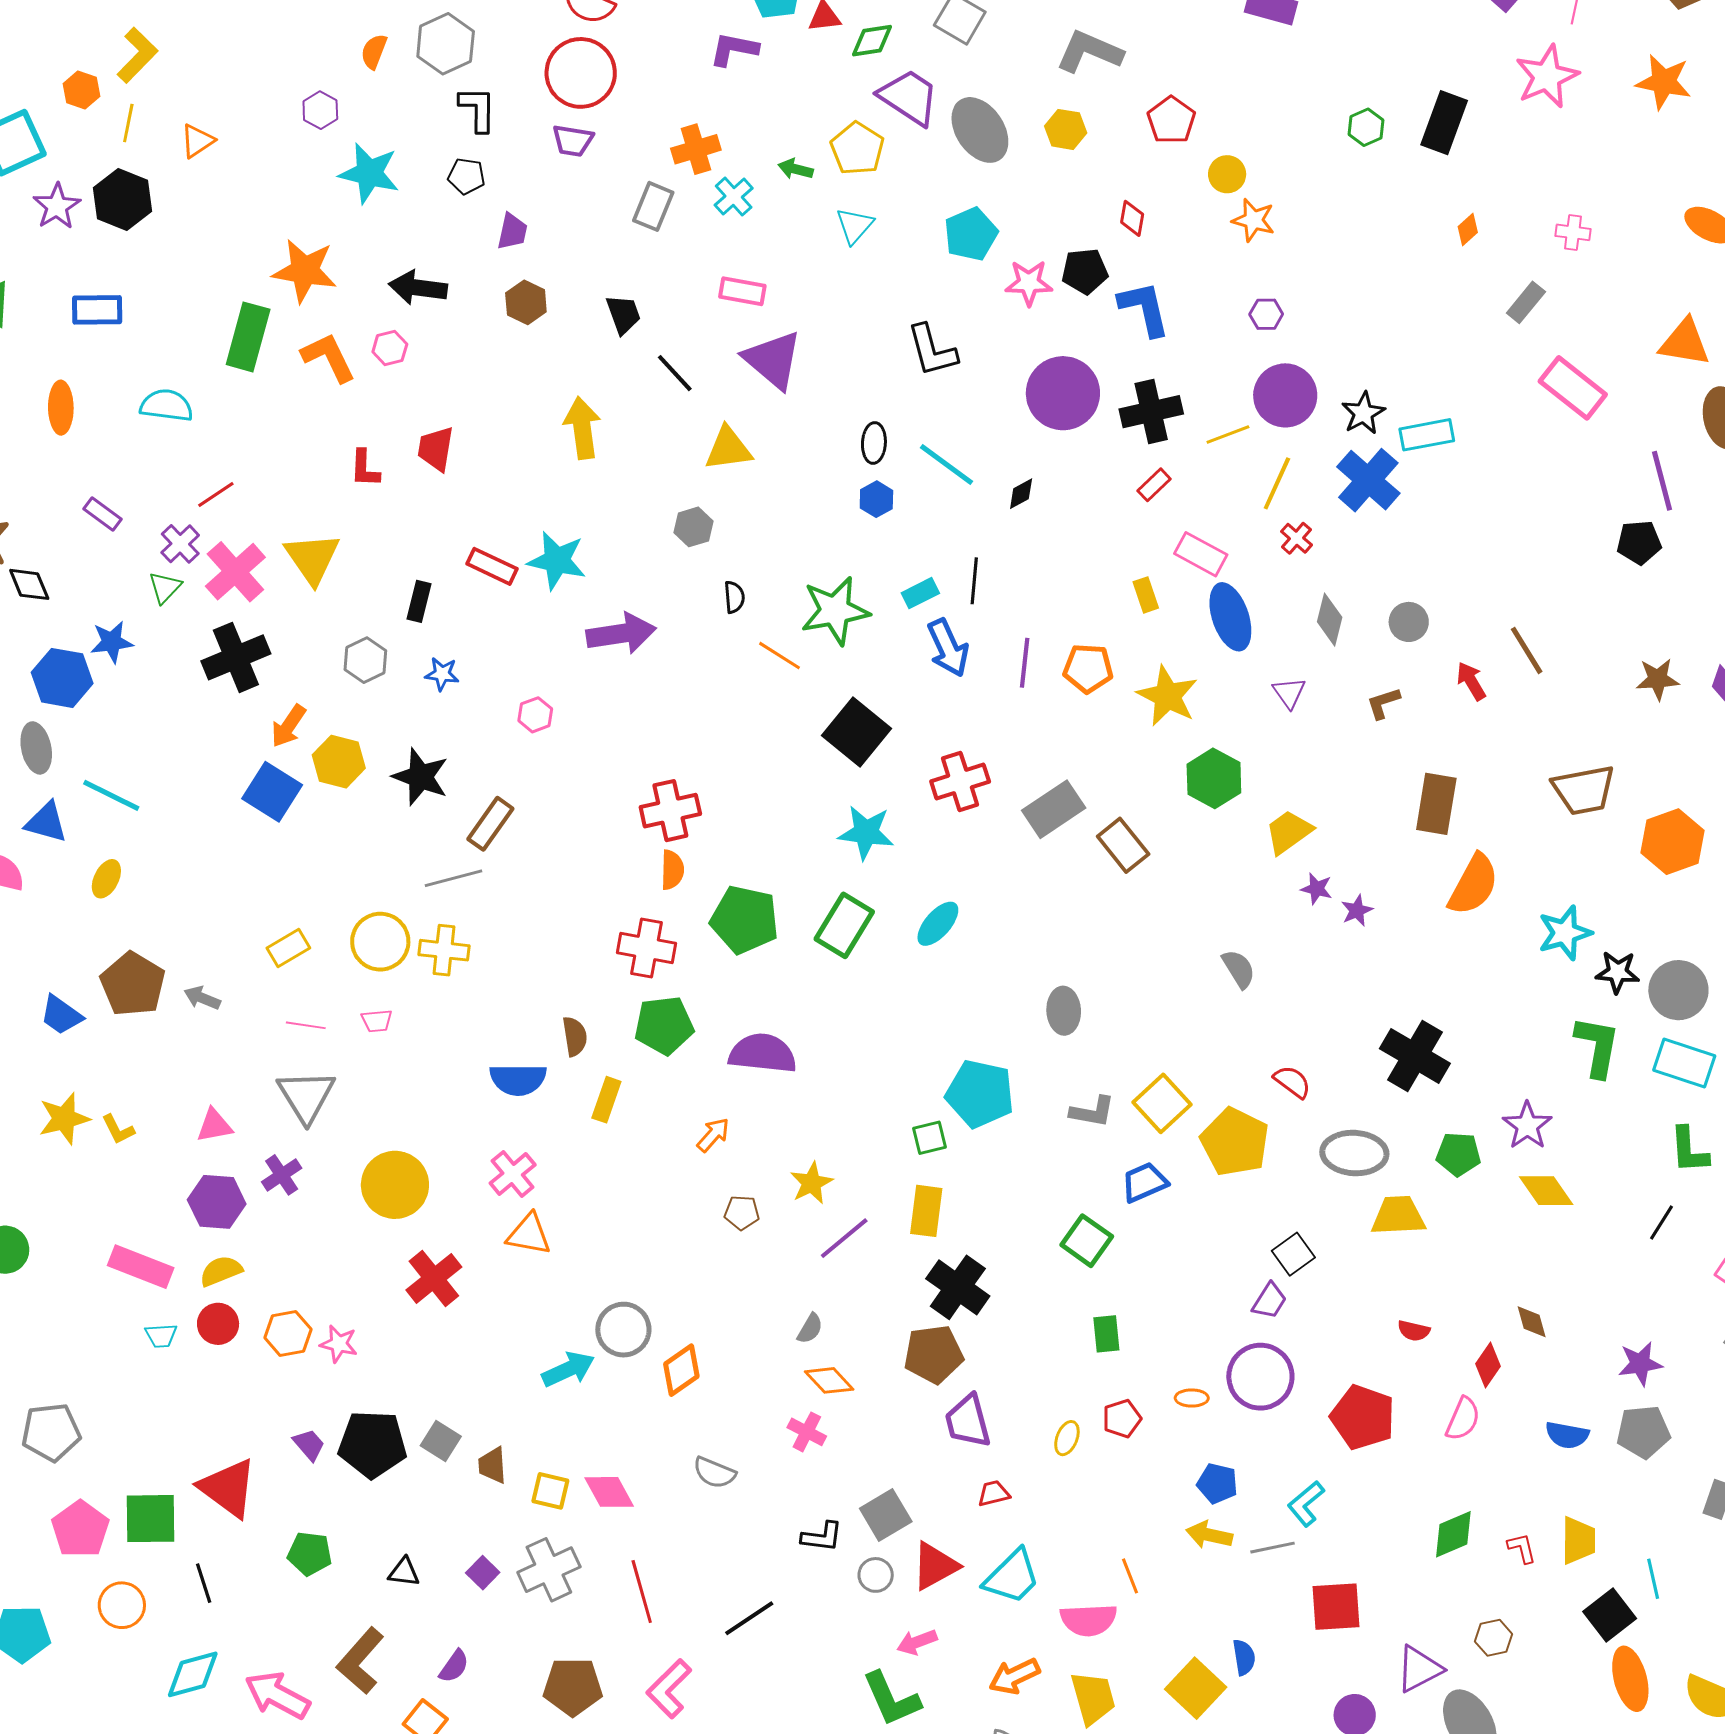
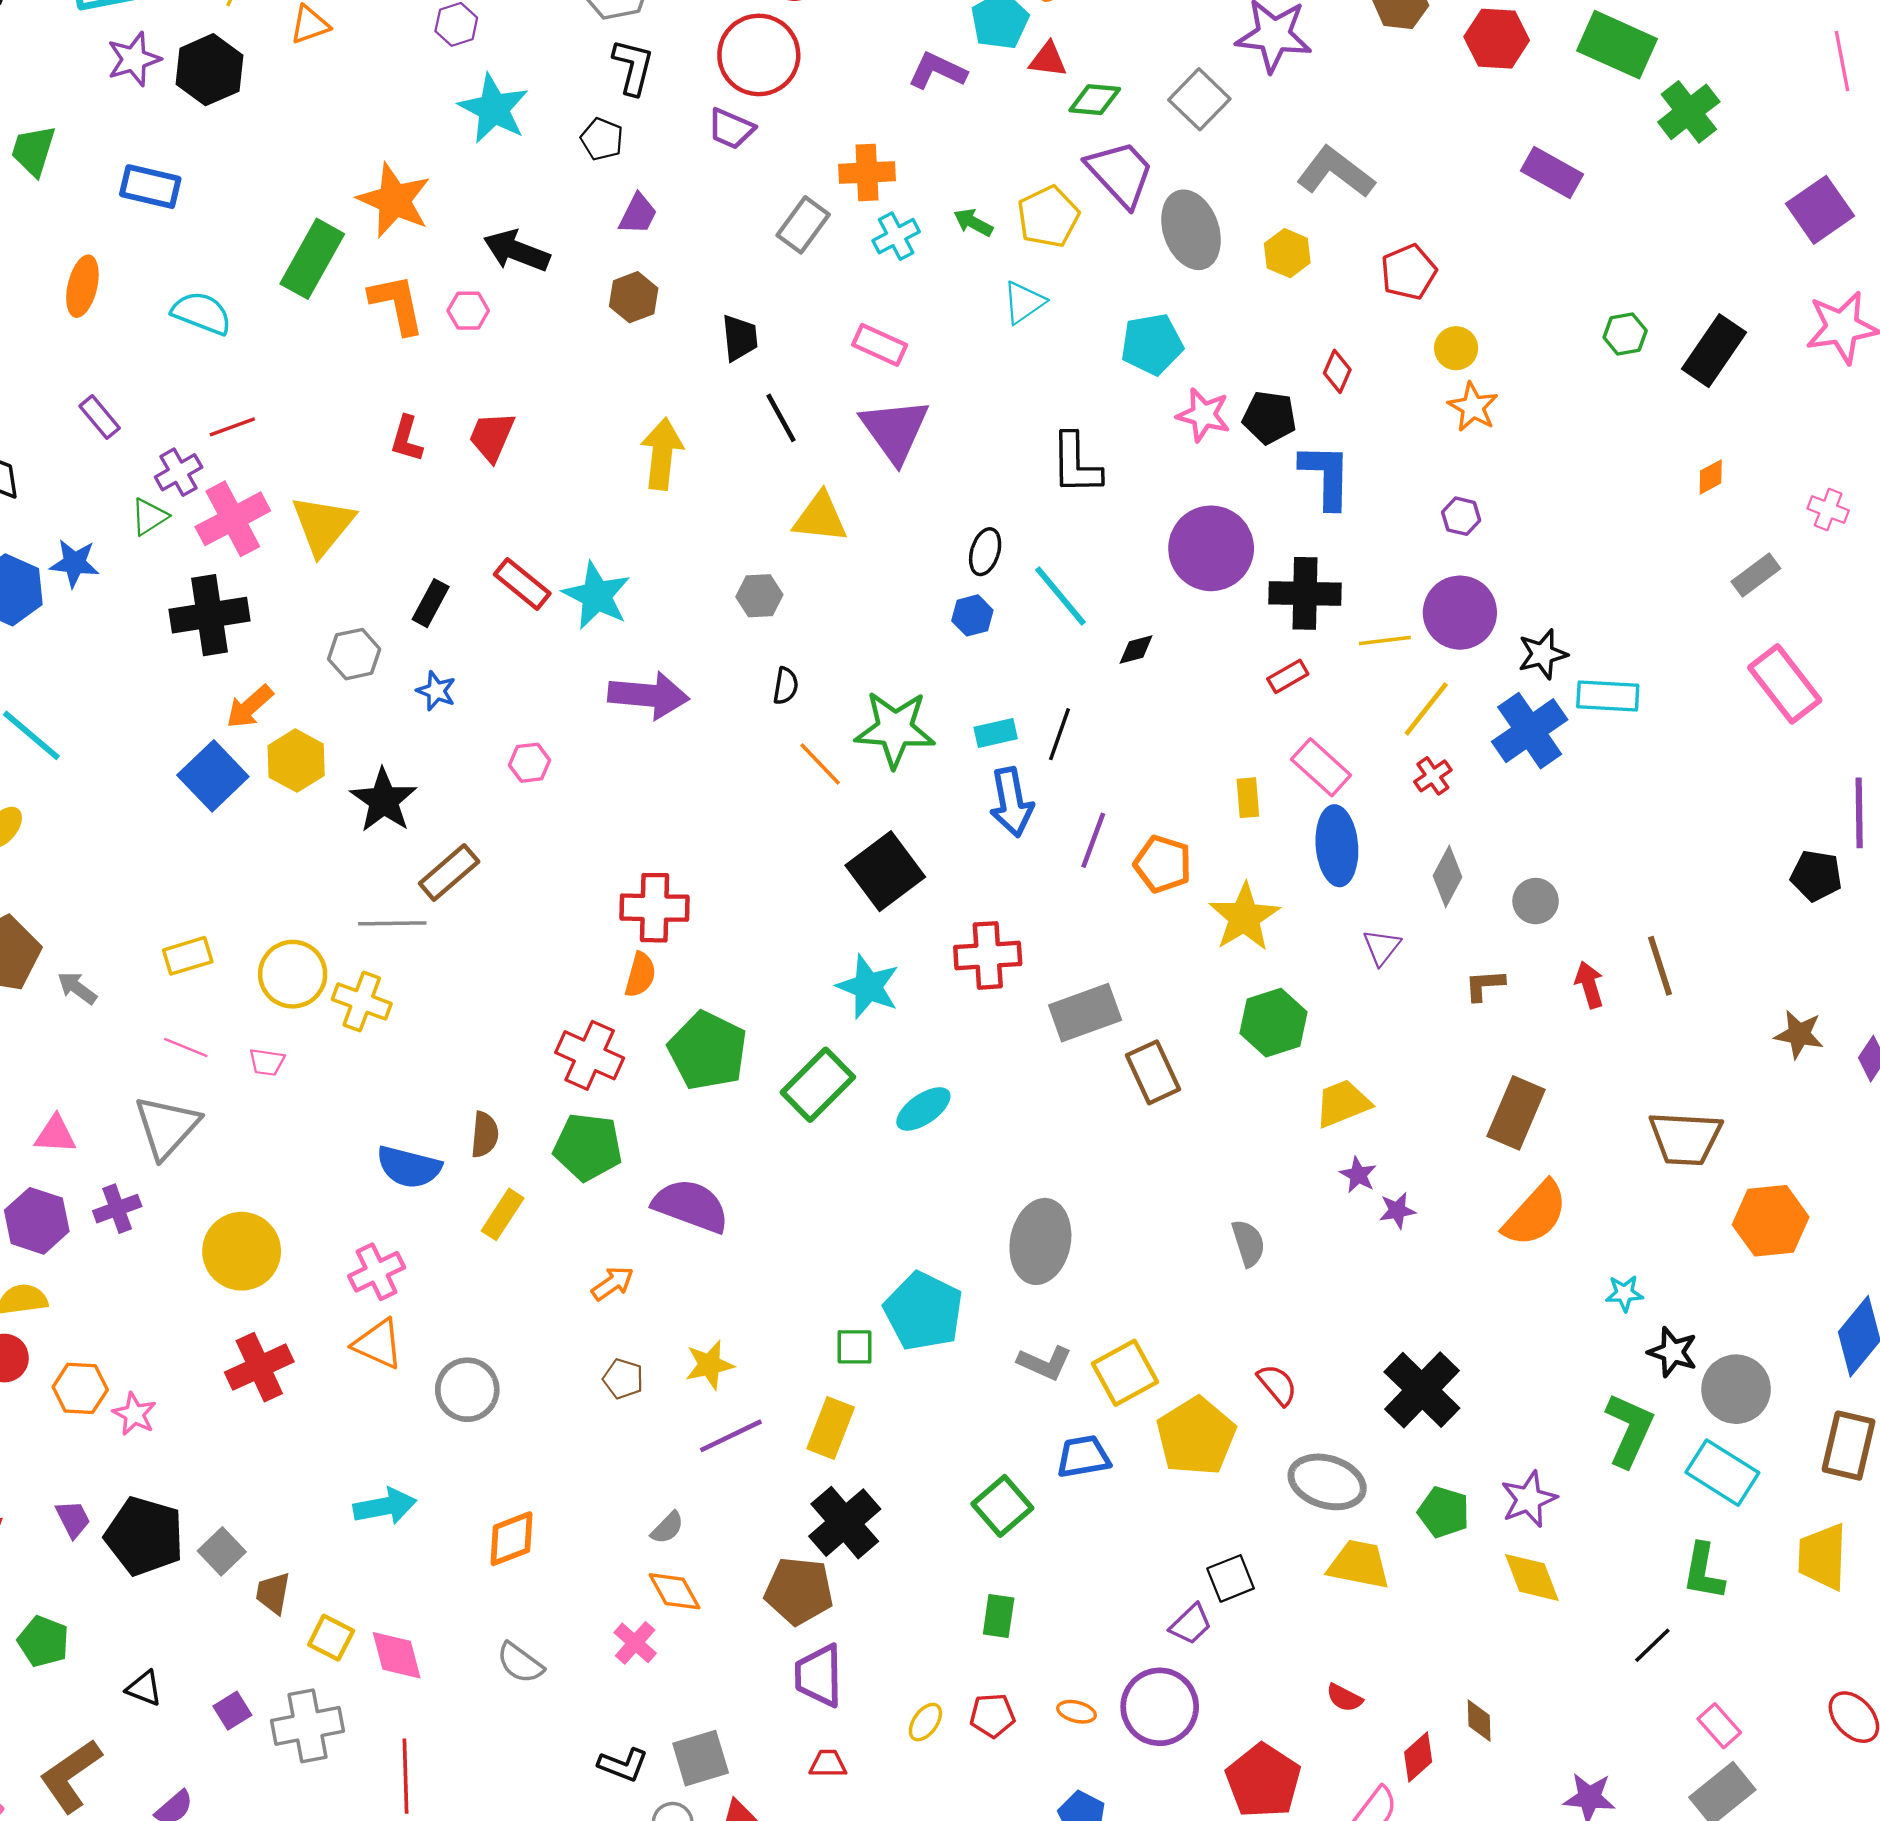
cyan star: (1565, 933) -> (1624, 1293), size x0.6
gray ellipse: (1064, 1011) -> (1040, 1241), size x1.5
gray circle: (623, 1330) -> (467, 1390), moved

